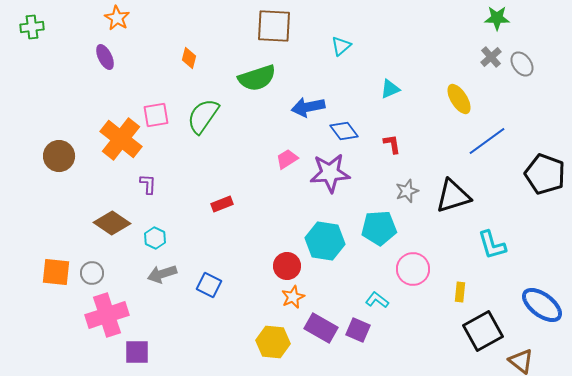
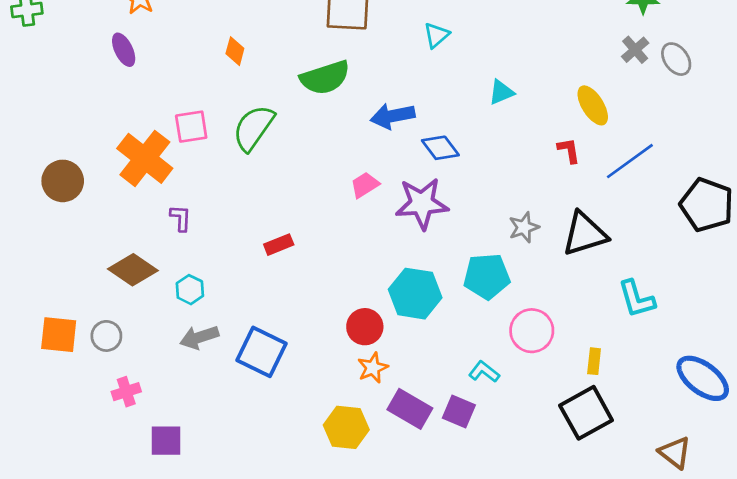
red L-shape: (392, 144) -> (569, 150), moved
blue square: (209, 285) -> (261, 352), size x1.5
pink cross: (107, 315) -> (126, 392), size x0.5
black square: (483, 331) -> (586, 413), moved

